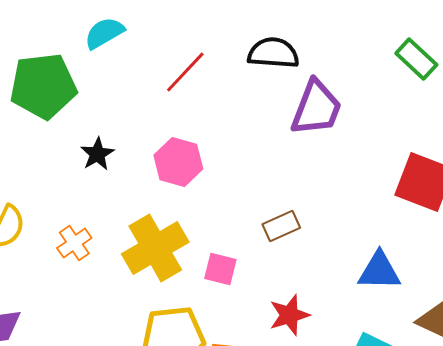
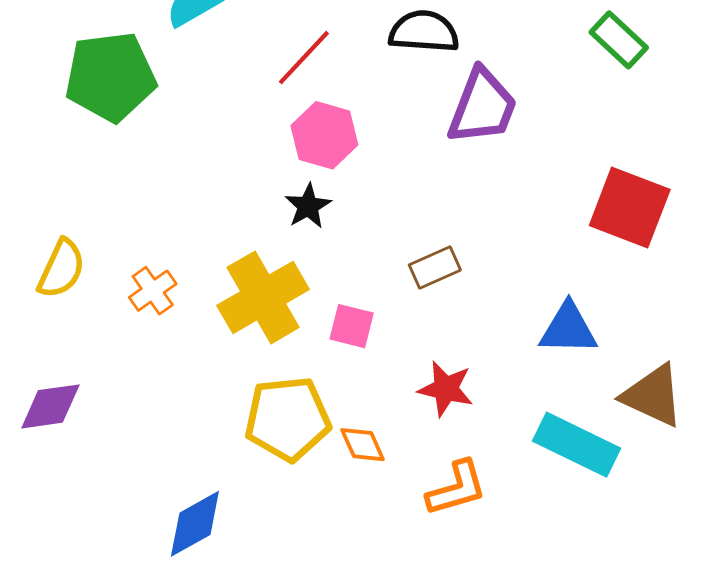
black star: (97, 154) -> (308, 206), moved
pink hexagon: (178, 162) -> (324, 135), moved
red star: (289, 315) -> (446, 389), turned 30

